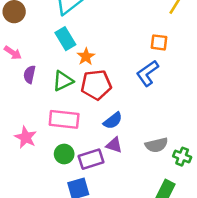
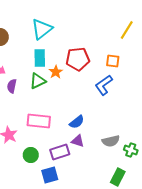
cyan rectangle: (65, 39) -> (40, 58), turned 30
green triangle: (63, 81) -> (38, 81), moved
red pentagon: (96, 85) -> (78, 59), moved
green circle: (64, 154) -> (31, 155), moved

